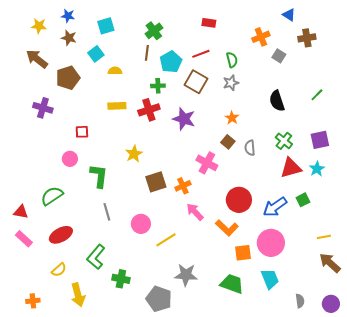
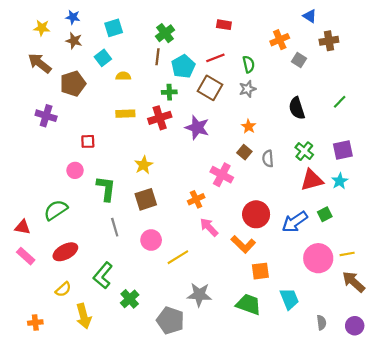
brown square: (156, 182) -> (146, 199), moved
pink circle: (271, 243) -> (318, 258), moved
green cross: (121, 279) -> (130, 299), turned 36

